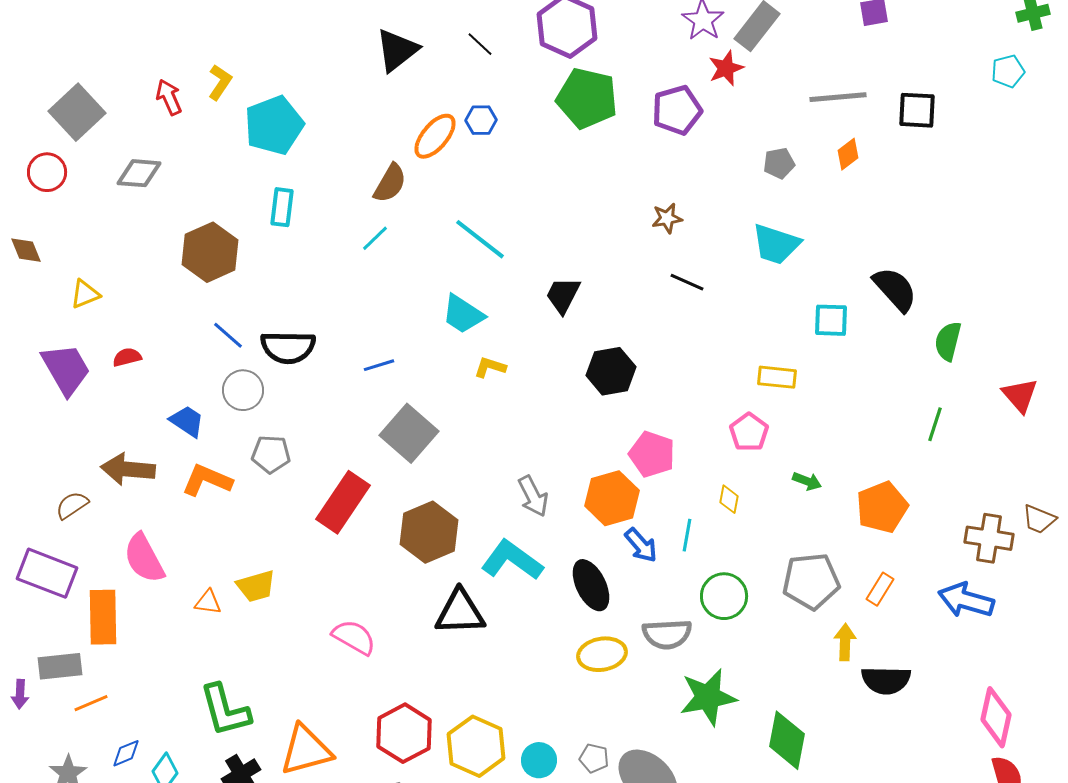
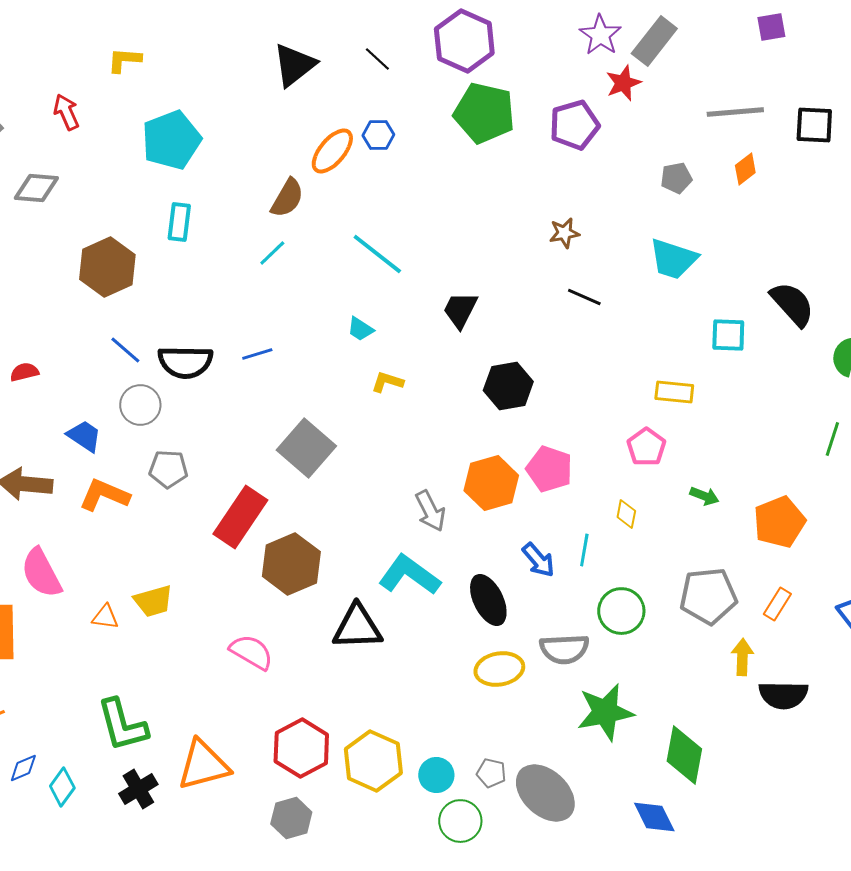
yellow L-shape: (220, 82) -> (124, 60), moved, turned -120
cyan trapezoid: (463, 314) -> (360, 329), size x0.6
blue line: (379, 365) -> (257, 354), moved
orange hexagon: (612, 498) -> (491, 483), moved
brown hexagon: (429, 532) -> (291, 564), moved

